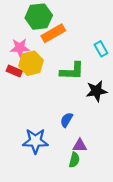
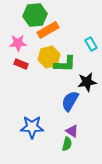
yellow hexagon: (31, 63) -> (49, 57), moved
red rectangle: (14, 71) -> (21, 64), moved
blue semicircle: (66, 120) -> (70, 101), moved, size x1.5
purple triangle: (80, 145) -> (72, 131), turned 32

